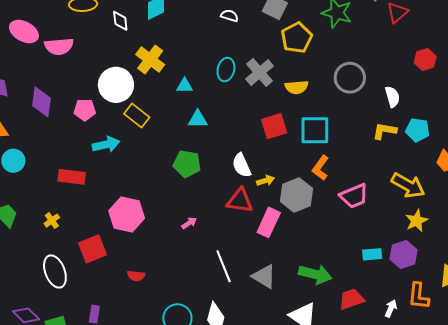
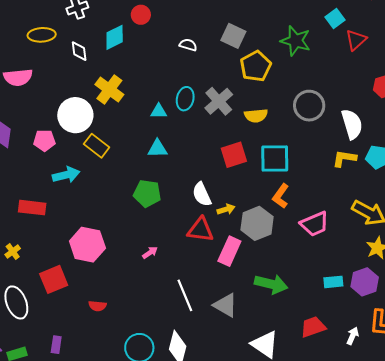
cyan triangle: (185, 86) -> (159, 111), moved
white semicircle: (392, 97) -> (352, 124), size x1.4
green arrow: (315, 274) -> (271, 284), moved

